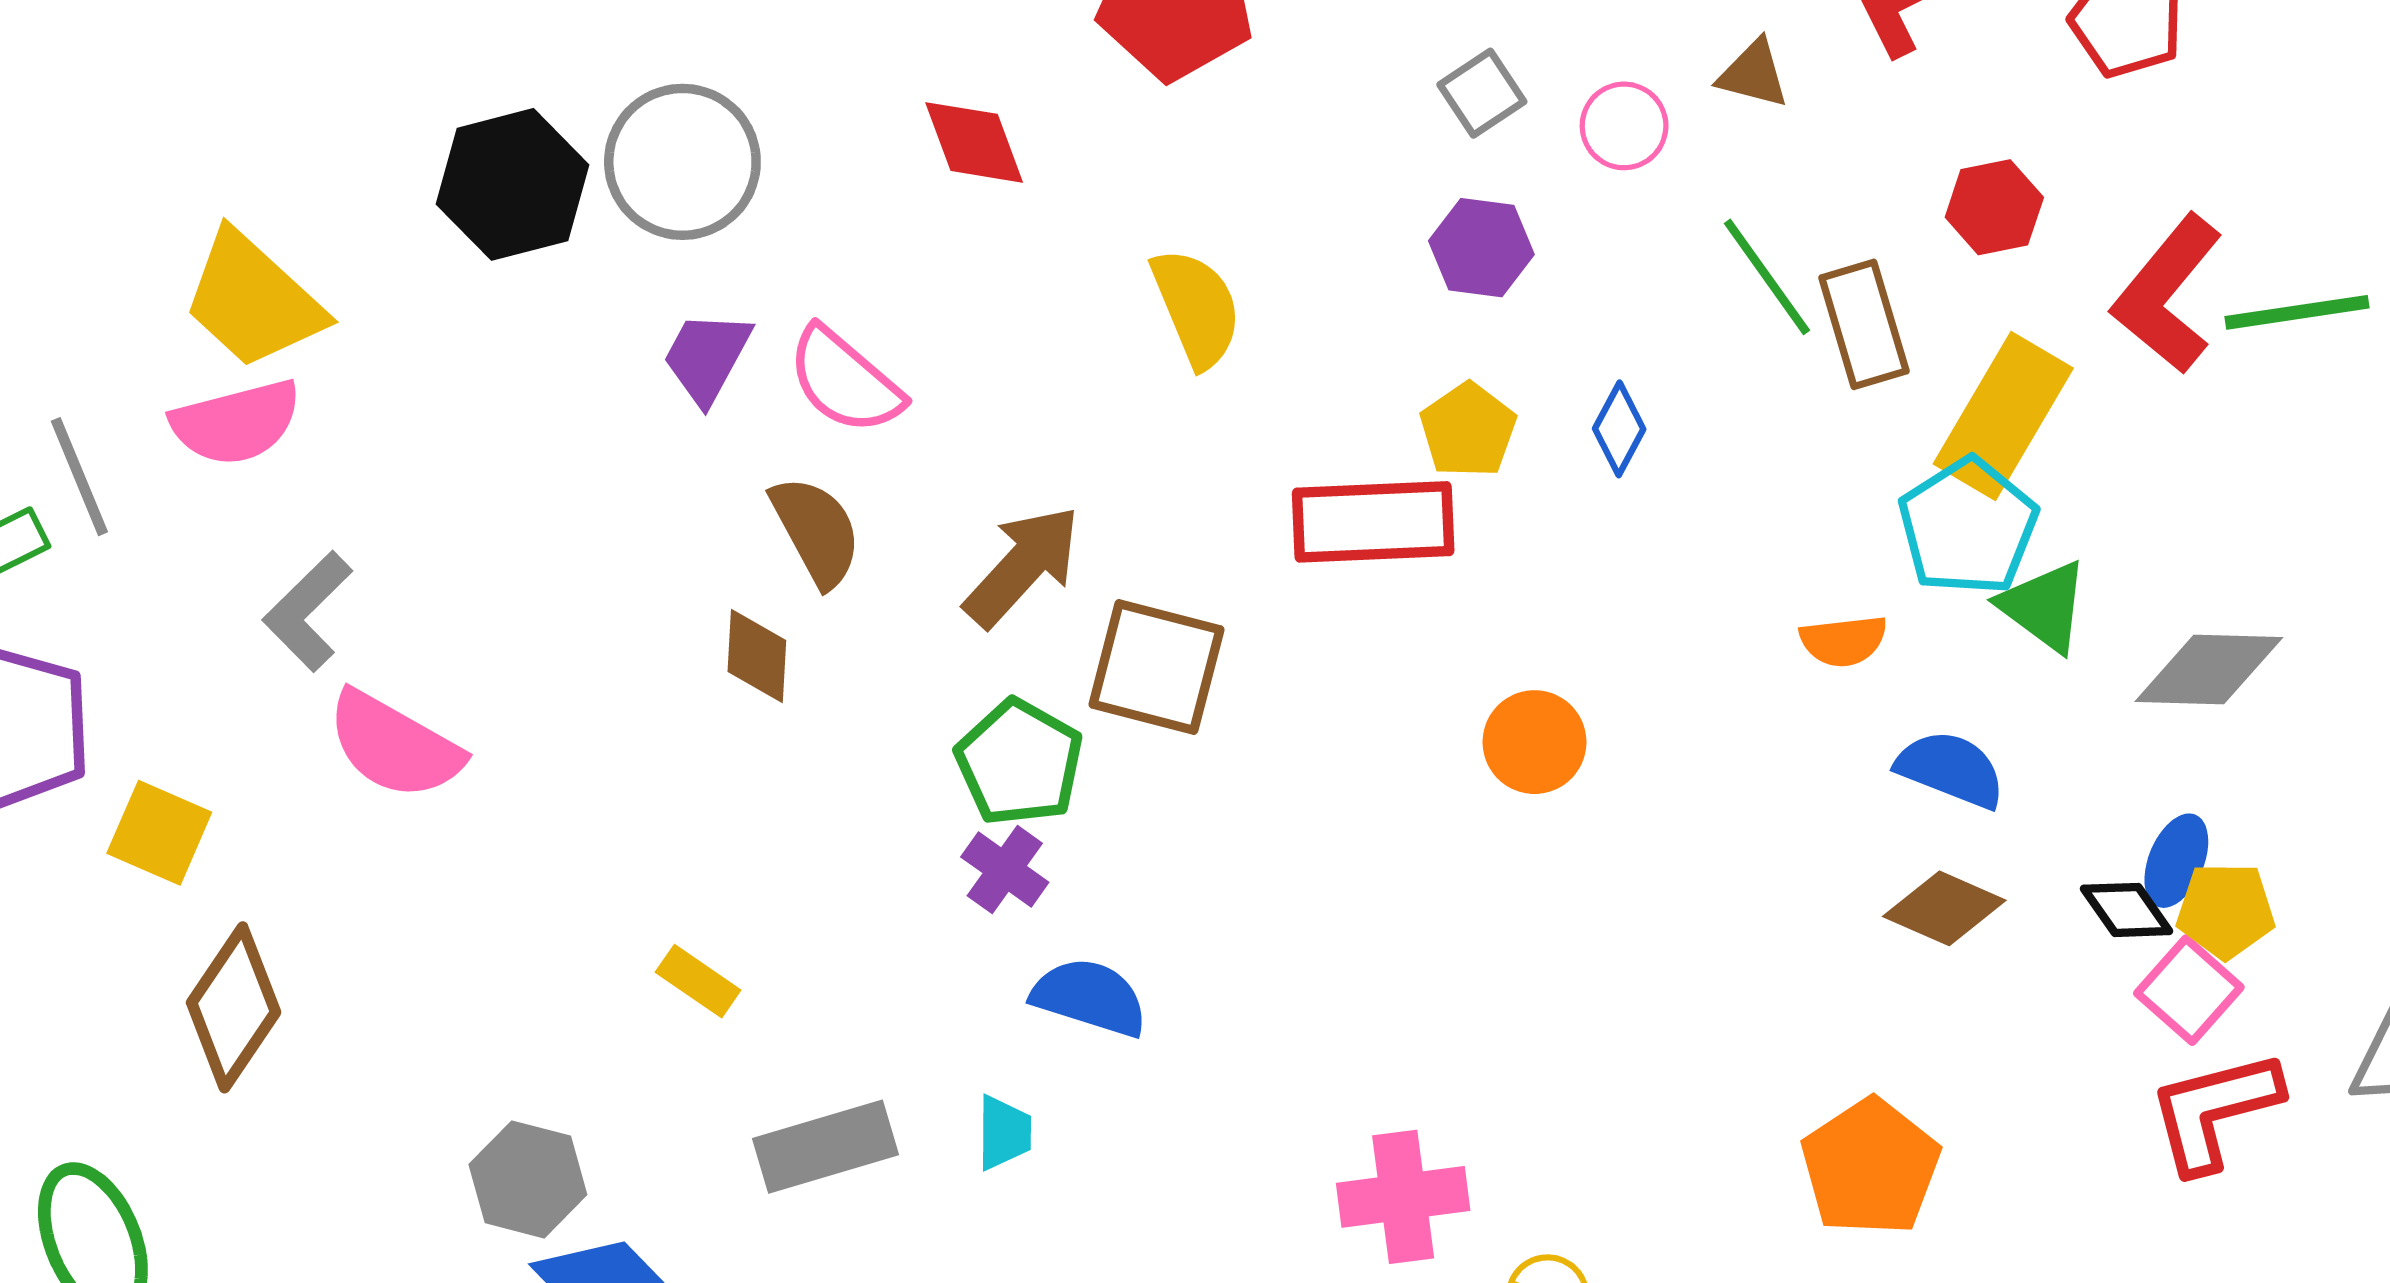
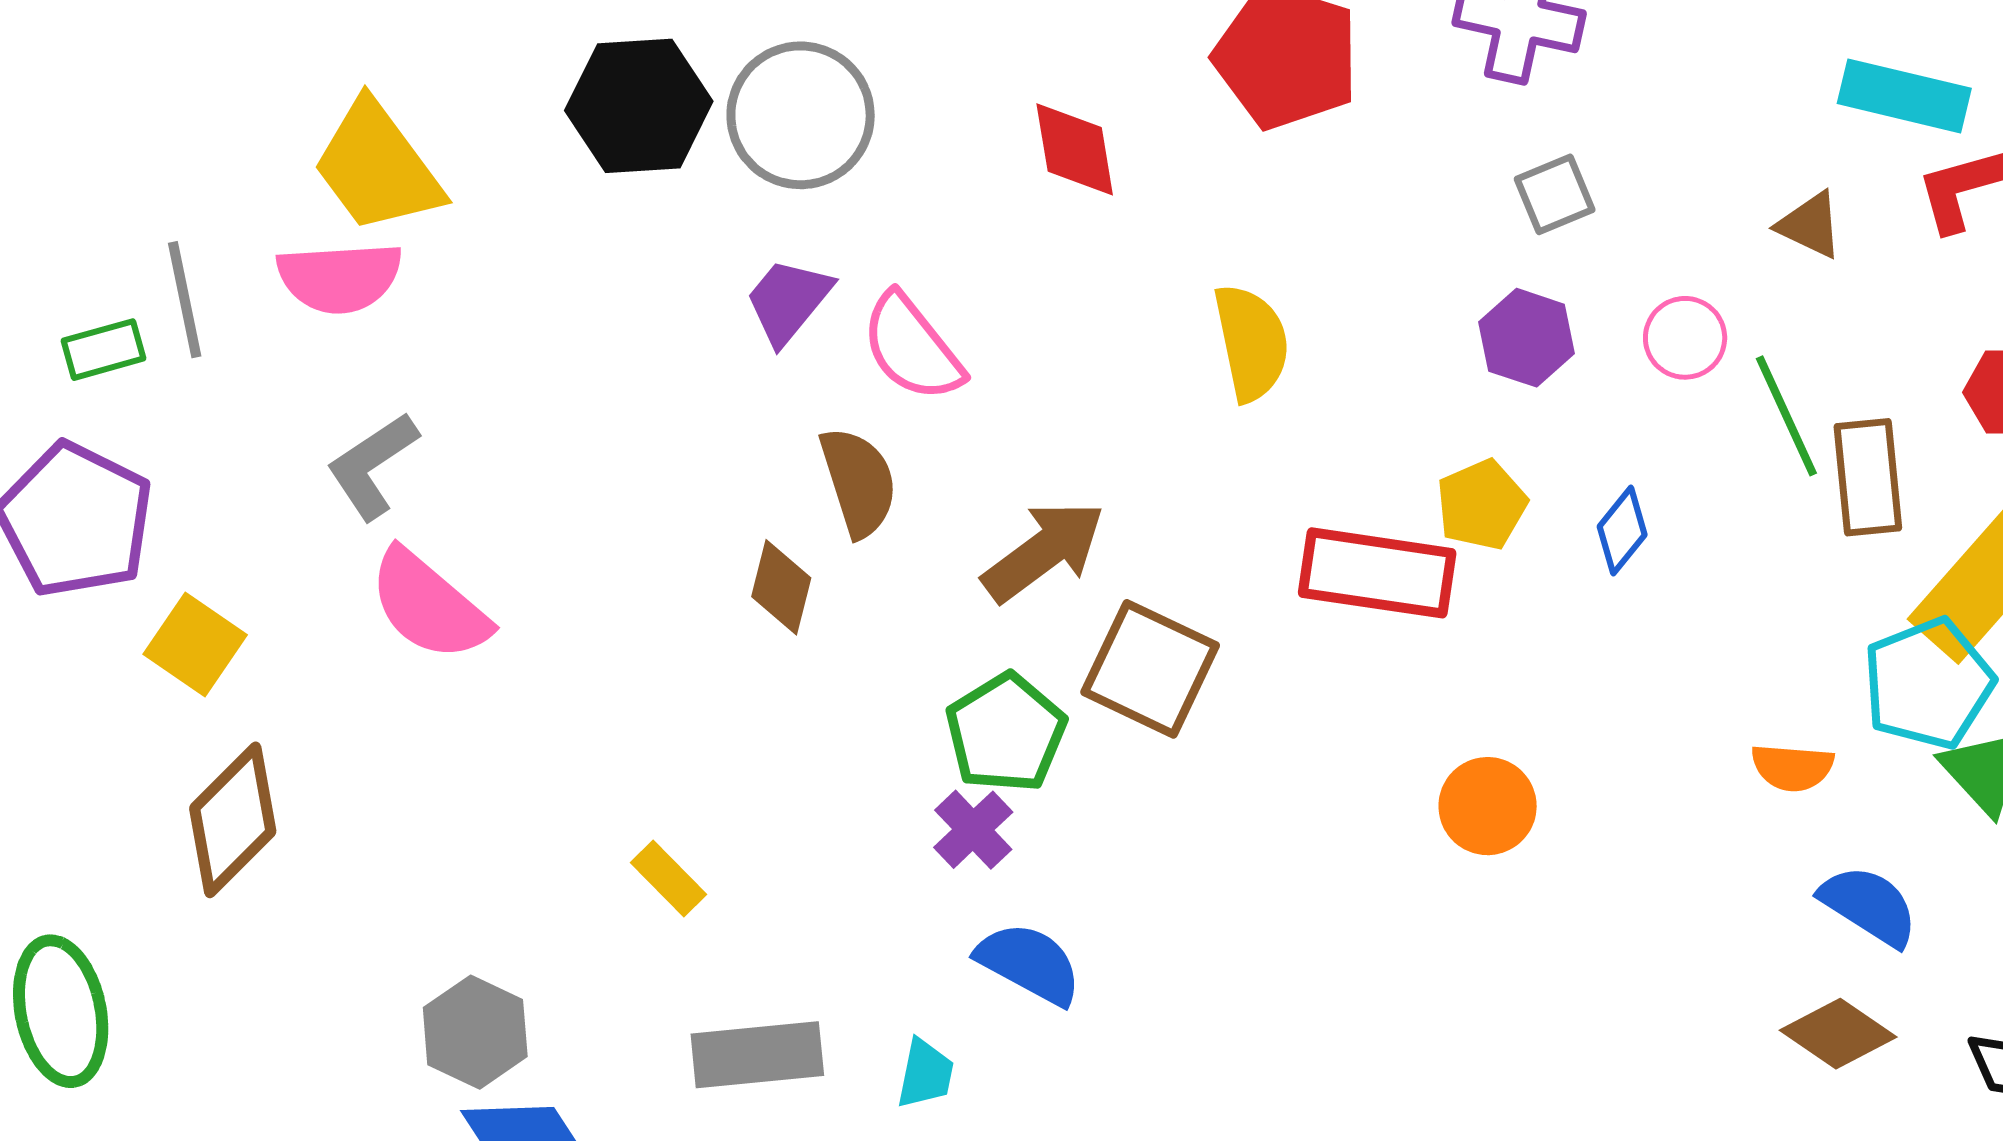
pink circle: (1624, 126) -> (1685, 338), moved

